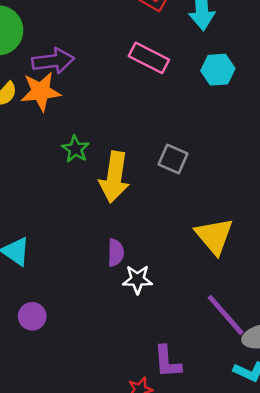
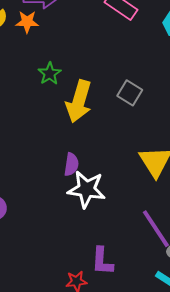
orange star: (41, 92) -> (27, 22), size x0.7
white star: (138, 280) -> (87, 189), size x1.5

